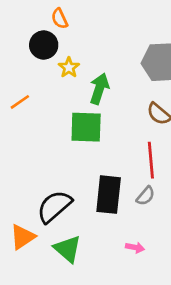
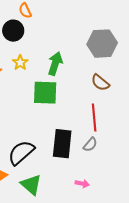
yellow star: (69, 67) -> (20, 63), moved

